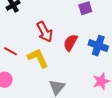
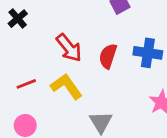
red line: (11, 51) -> (26, 84), turned -40

